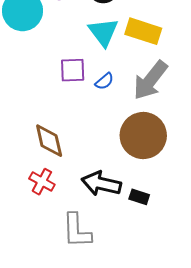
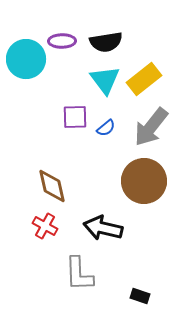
yellow rectangle: (143, 31) -> (144, 79), turned -56
black rectangle: (139, 197) -> (140, 296), moved

